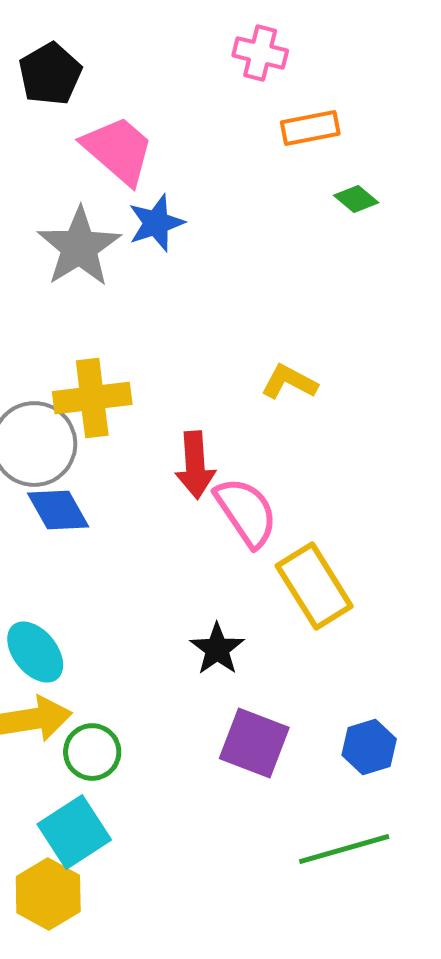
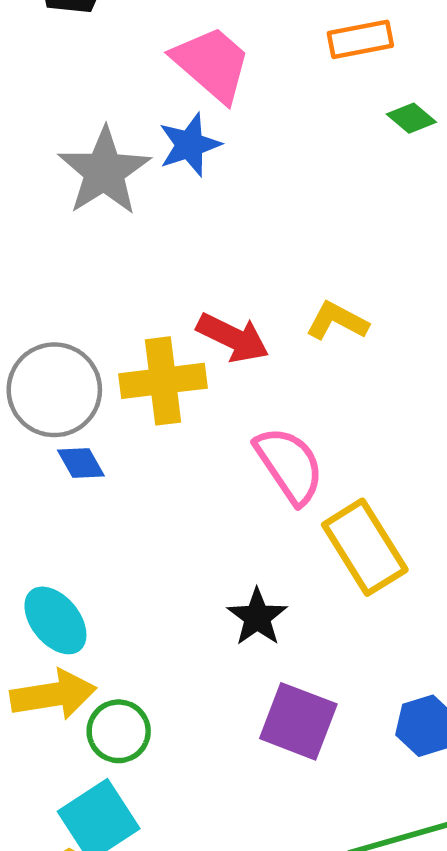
pink trapezoid: (118, 150) -> (212, 64), moved
yellow cross: (92, 398) -> (163, 381), moved
red arrow: (195, 465) -> (233, 338), moved, turned -60
blue diamond: (58, 510) -> (81, 463), size x0.7

